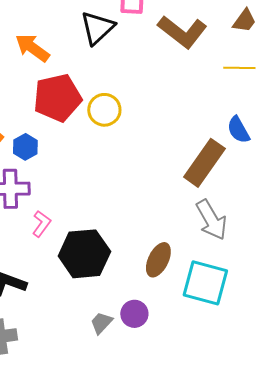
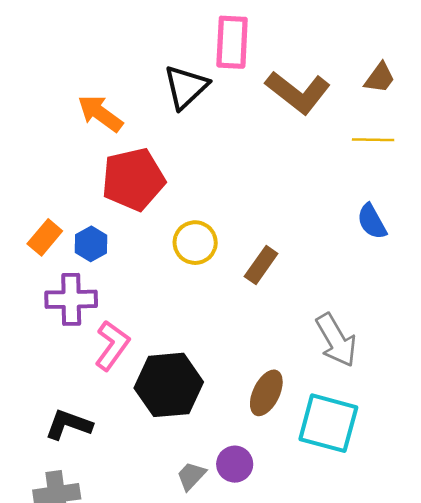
yellow circle: (104, 110) -> (195, 243), moved
brown rectangle: (204, 163) -> (261, 265), moved, size x0.6
pink L-shape: (41, 224) -> (112, 345), size x1.4

